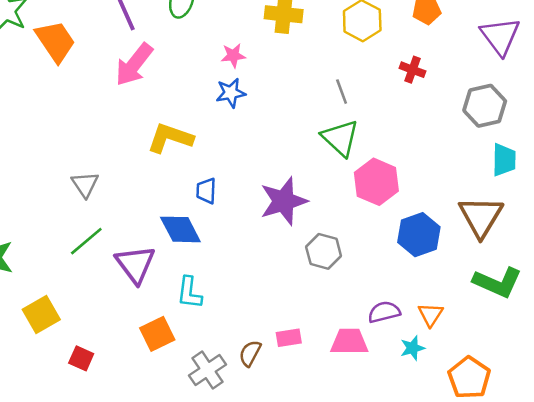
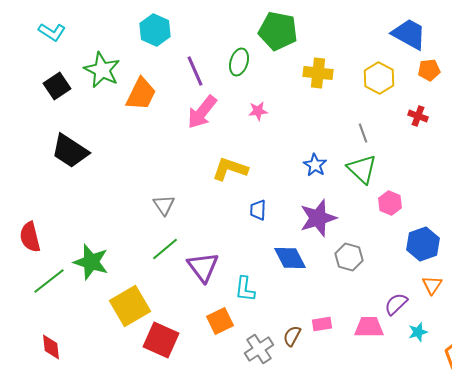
orange trapezoid: (55, 41) -> (141, 94), turned 60
pink star: (233, 55) -> (258, 111), moved
blue star: (231, 93) -> (315, 165), moved, turned -30
pink hexagon: (376, 182) -> (390, 203), size x0.7
blue diamond: (180, 229) -> (290, 258), moved
purple semicircle: (384, 312) -> (396, 304), turned -30
yellow square: (41, 315) -> (130, 306), size x1.4
orange triangle: (431, 315) -> (432, 285), moved
red square: (81, 358) -> (161, 340), size x1.8

